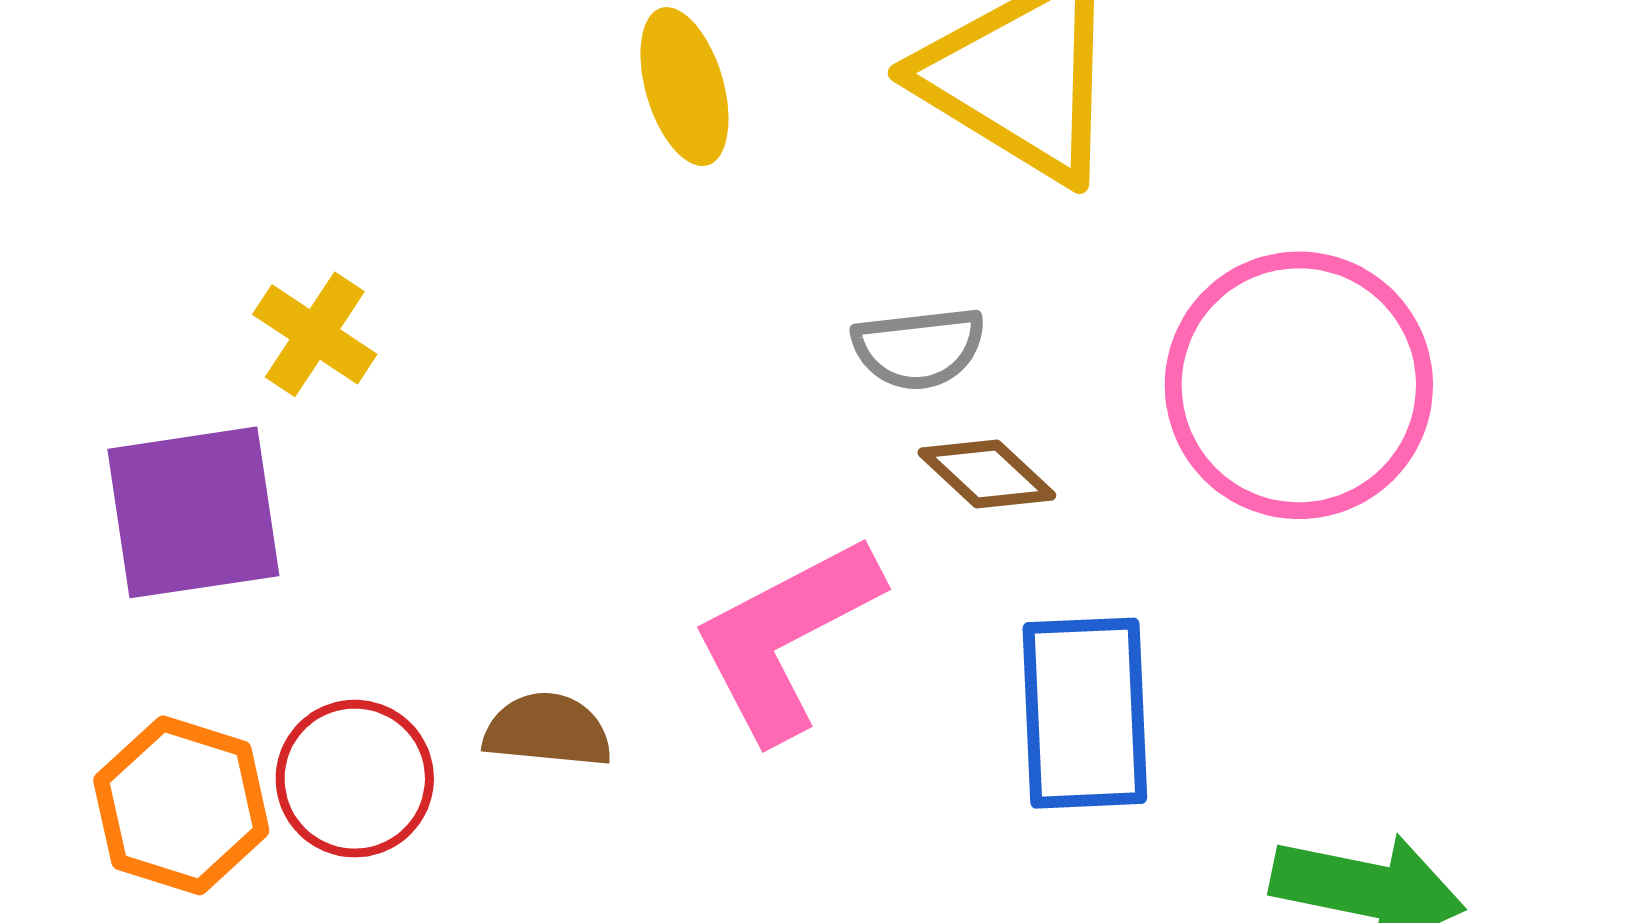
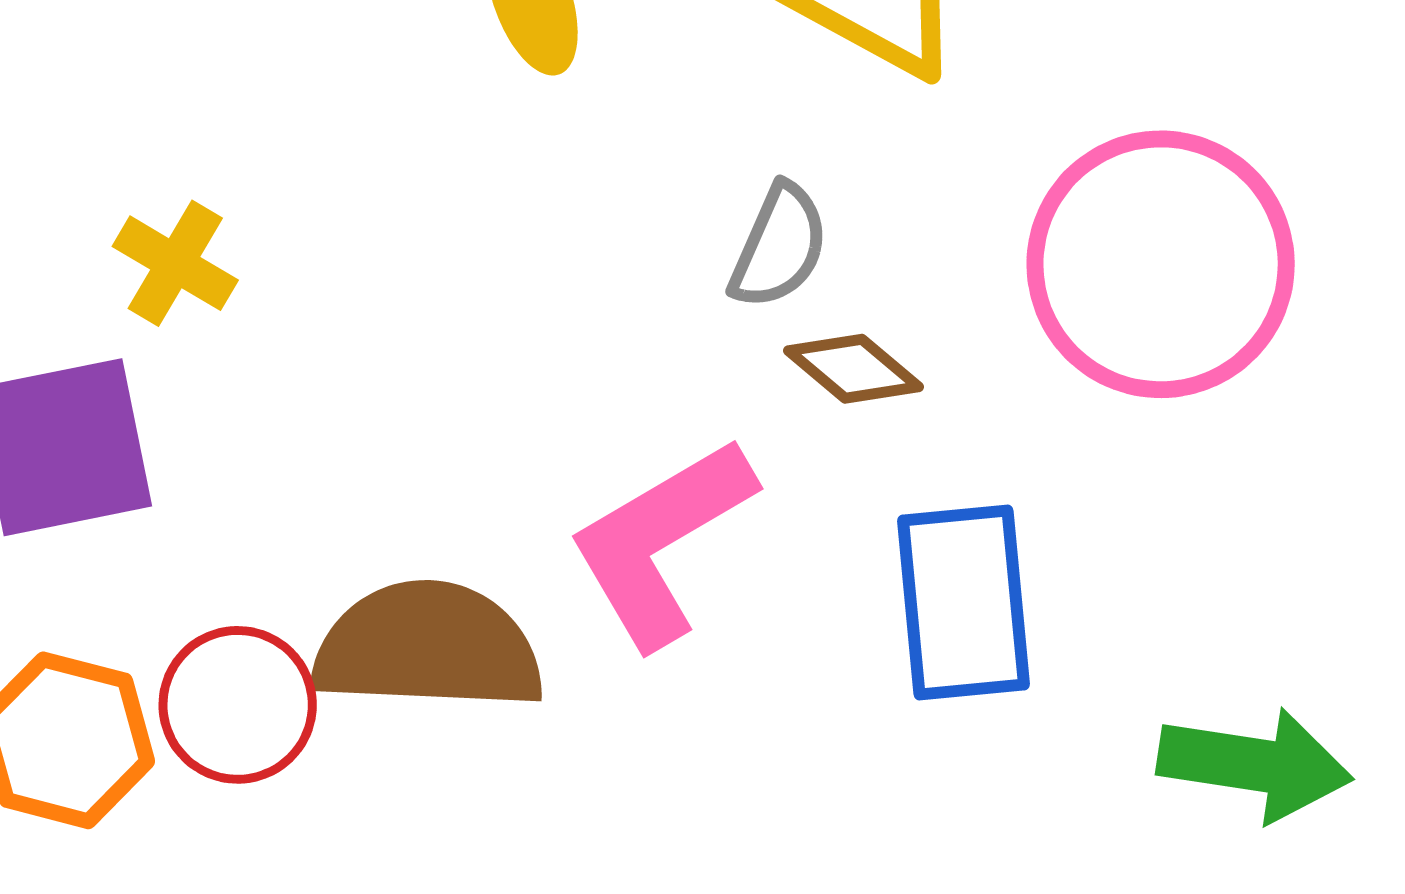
gray semicircle: (919, 348) -> (779, 246), turned -57
brown semicircle: (548, 730) -> (428, 647), size x1.8

